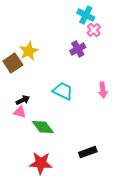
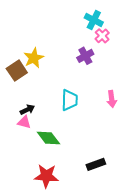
cyan trapezoid: (63, 91) -> (70, 100), turned 65

